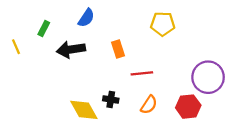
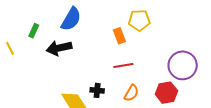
blue semicircle: (86, 18) -> (71, 19), size x1.4
orange rectangle: (118, 49) -> (119, 36), moved

